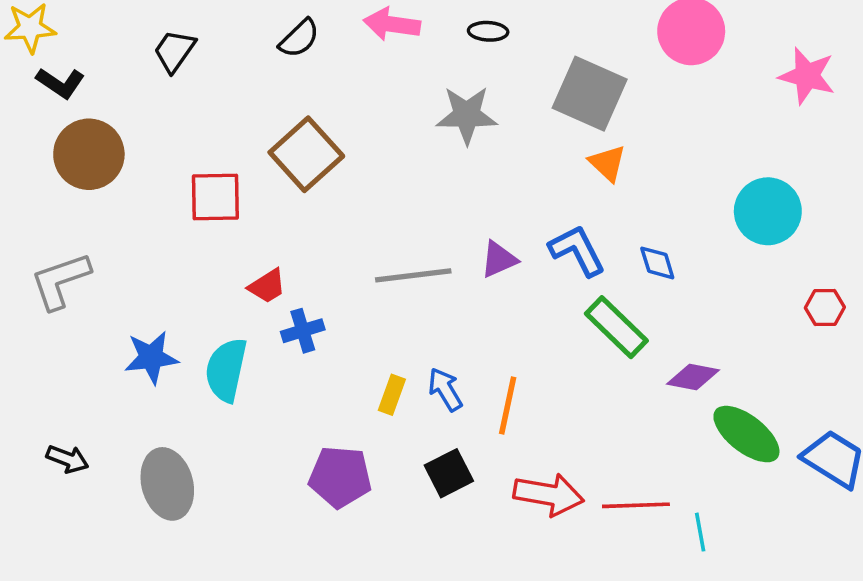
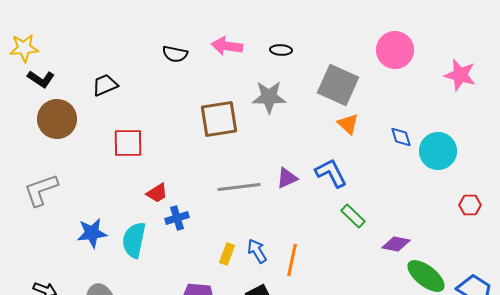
black semicircle: (299, 38) -> (175, 54), turned 55
black trapezoid: (174, 51) -> (105, 85), moved, turned 32
brown square: (306, 154) -> (219, 119), moved, turned 33
blue diamond: (657, 263) -> (401, 137), moved
green rectangle: (616, 327) -> (353, 216), size x0.7

